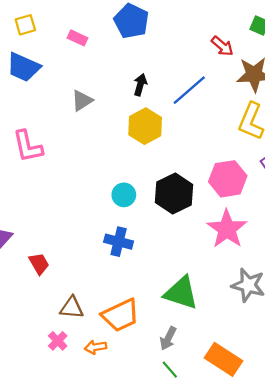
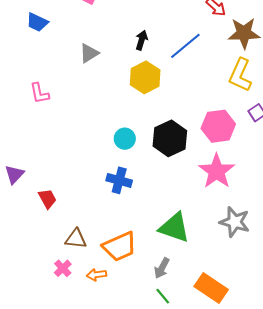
blue trapezoid: (23, 67) -> (37, 22), size x0.7
pink L-shape: (28, 146) -> (39, 93), size x0.7

